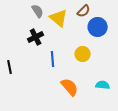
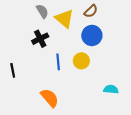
blue circle: (98, 27) -> (92, 35), moved
yellow circle: (83, 54) -> (81, 61), moved
orange semicircle: (70, 87) -> (50, 98), moved

